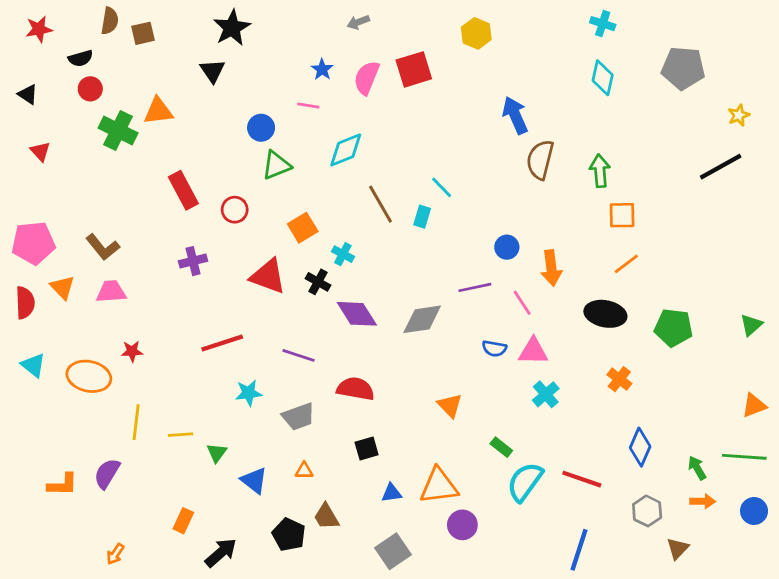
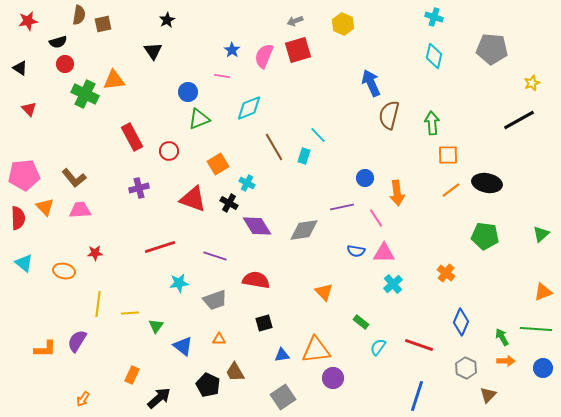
gray arrow: (358, 22) -> (295, 21), moved
black star: (232, 28) -> (167, 20), size x0.6
black ellipse: (605, 314) -> (487, 183), moved
orange ellipse: (89, 376) -> (64, 271), size x0.7
cyan semicircle: (525, 482) -> (378, 347), size x0.6

